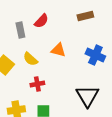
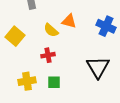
yellow semicircle: (30, 59) -> (51, 30), moved

